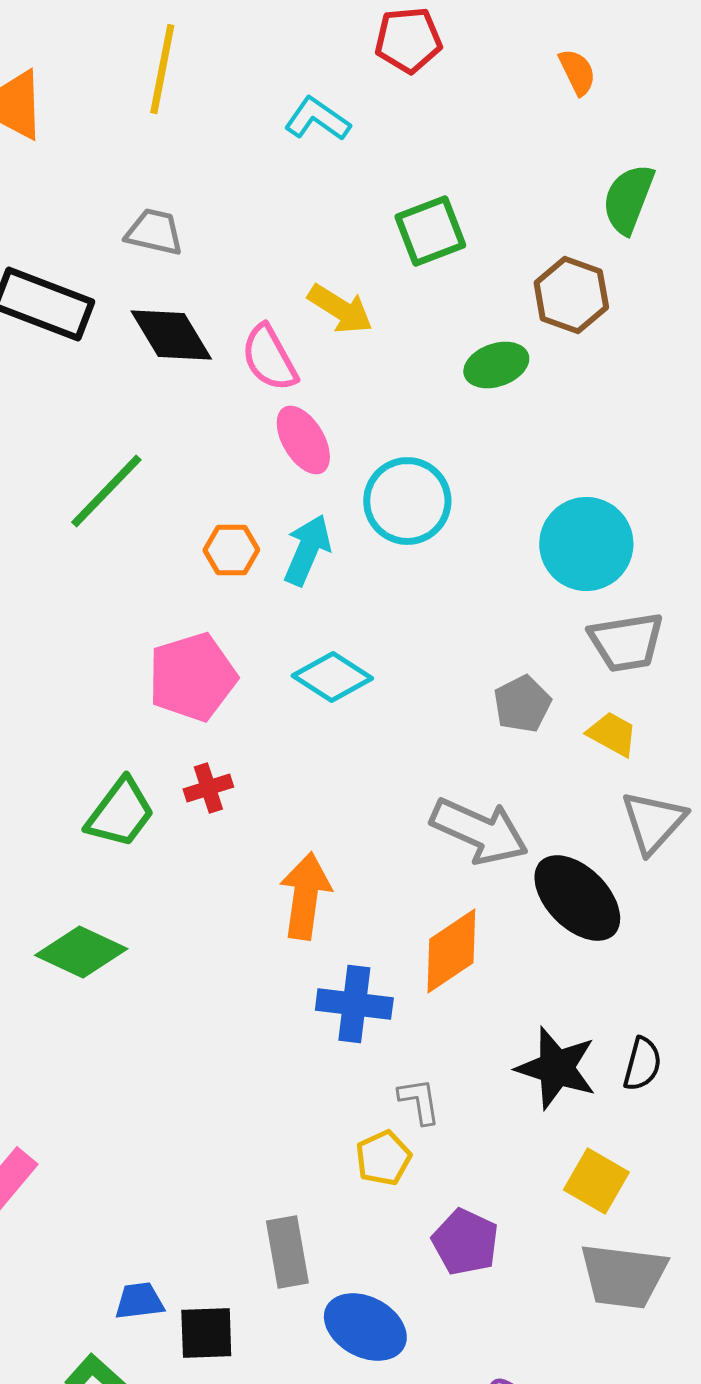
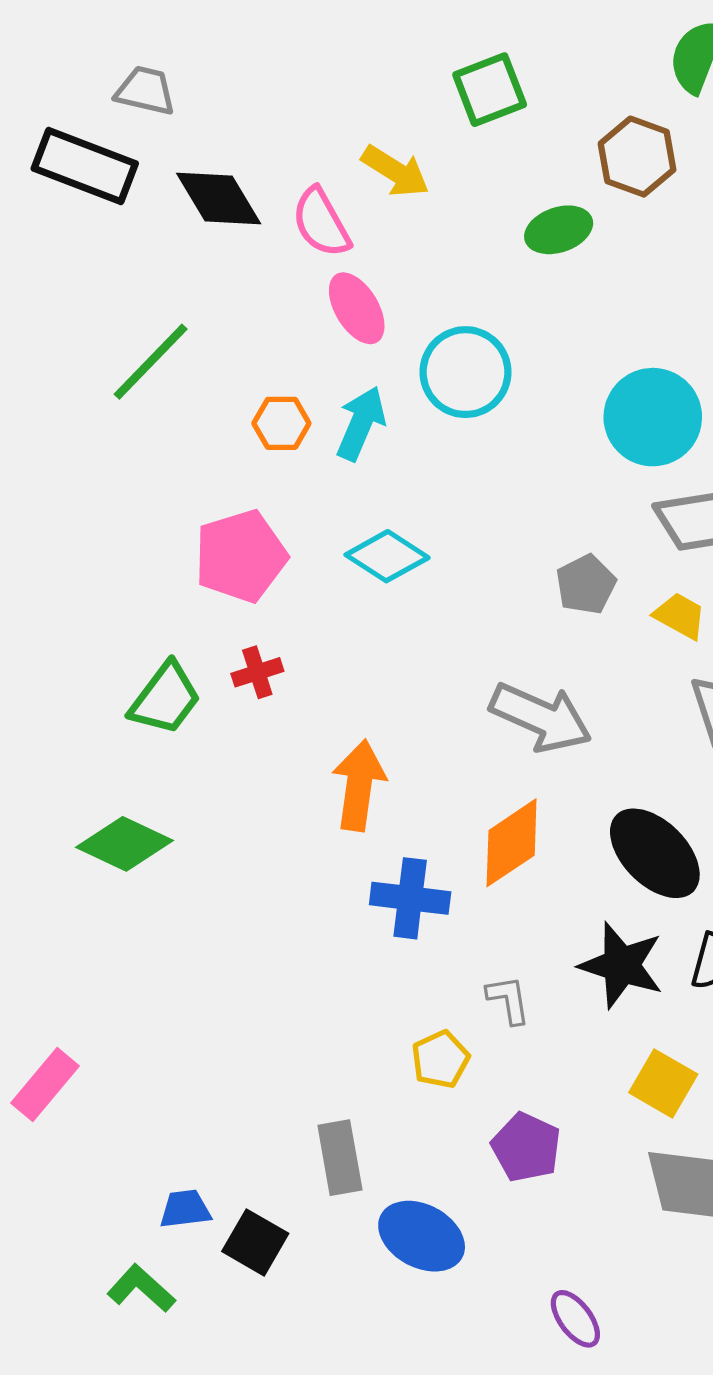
gray trapezoid: (154, 232) -> (145, 91), moved
black ellipse: (577, 898) -> (655, 853), moved
gray L-shape: (419, 1101) -> (508, 1000), moved
black square: (206, 1333) -> (255, 1242), turned 32

